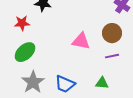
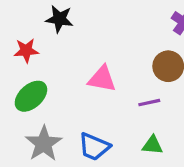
pink triangle: (81, 41) -> (102, 79), moved
purple line: (112, 56) -> (149, 103), moved

